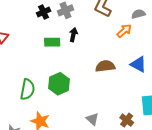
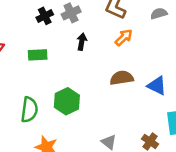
orange arrow: (124, 31) -> (124, 37), moved
green rectangle: (52, 42) -> (38, 55), moved
blue triangle: (138, 64) -> (157, 86), moved

